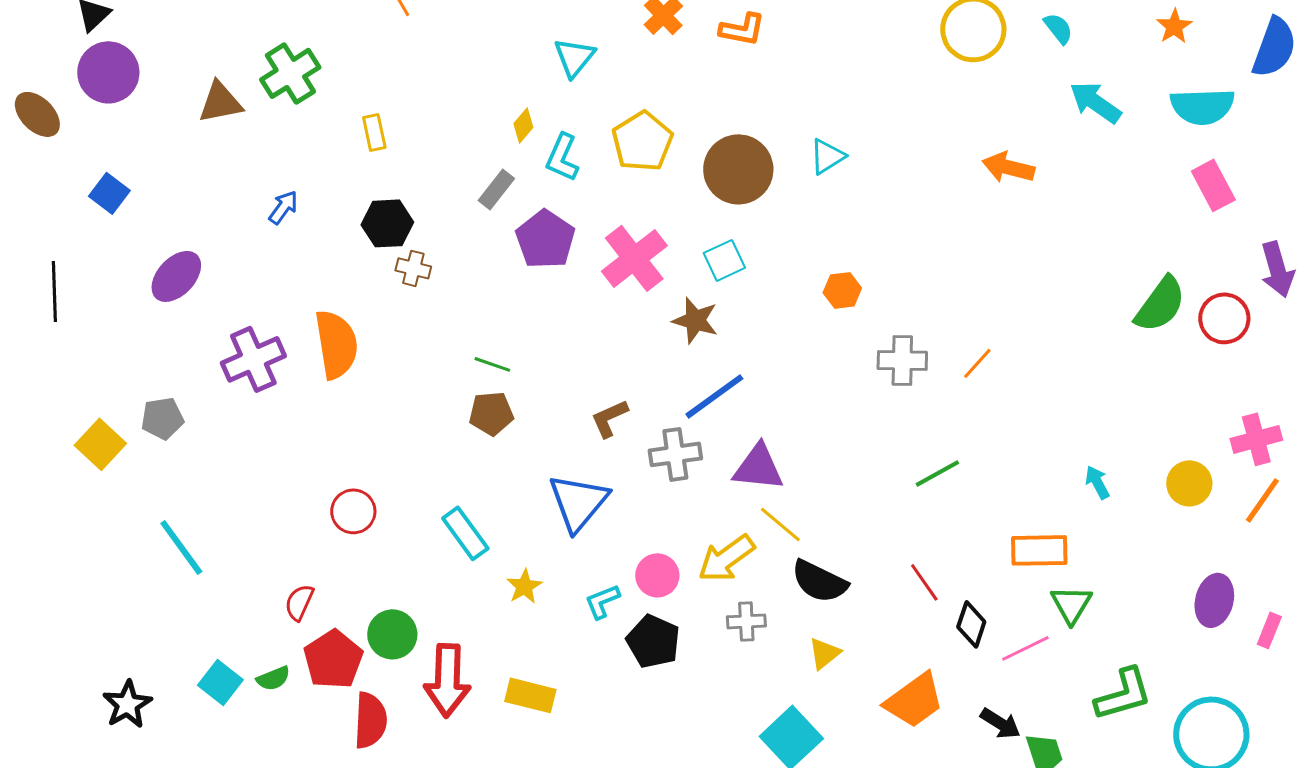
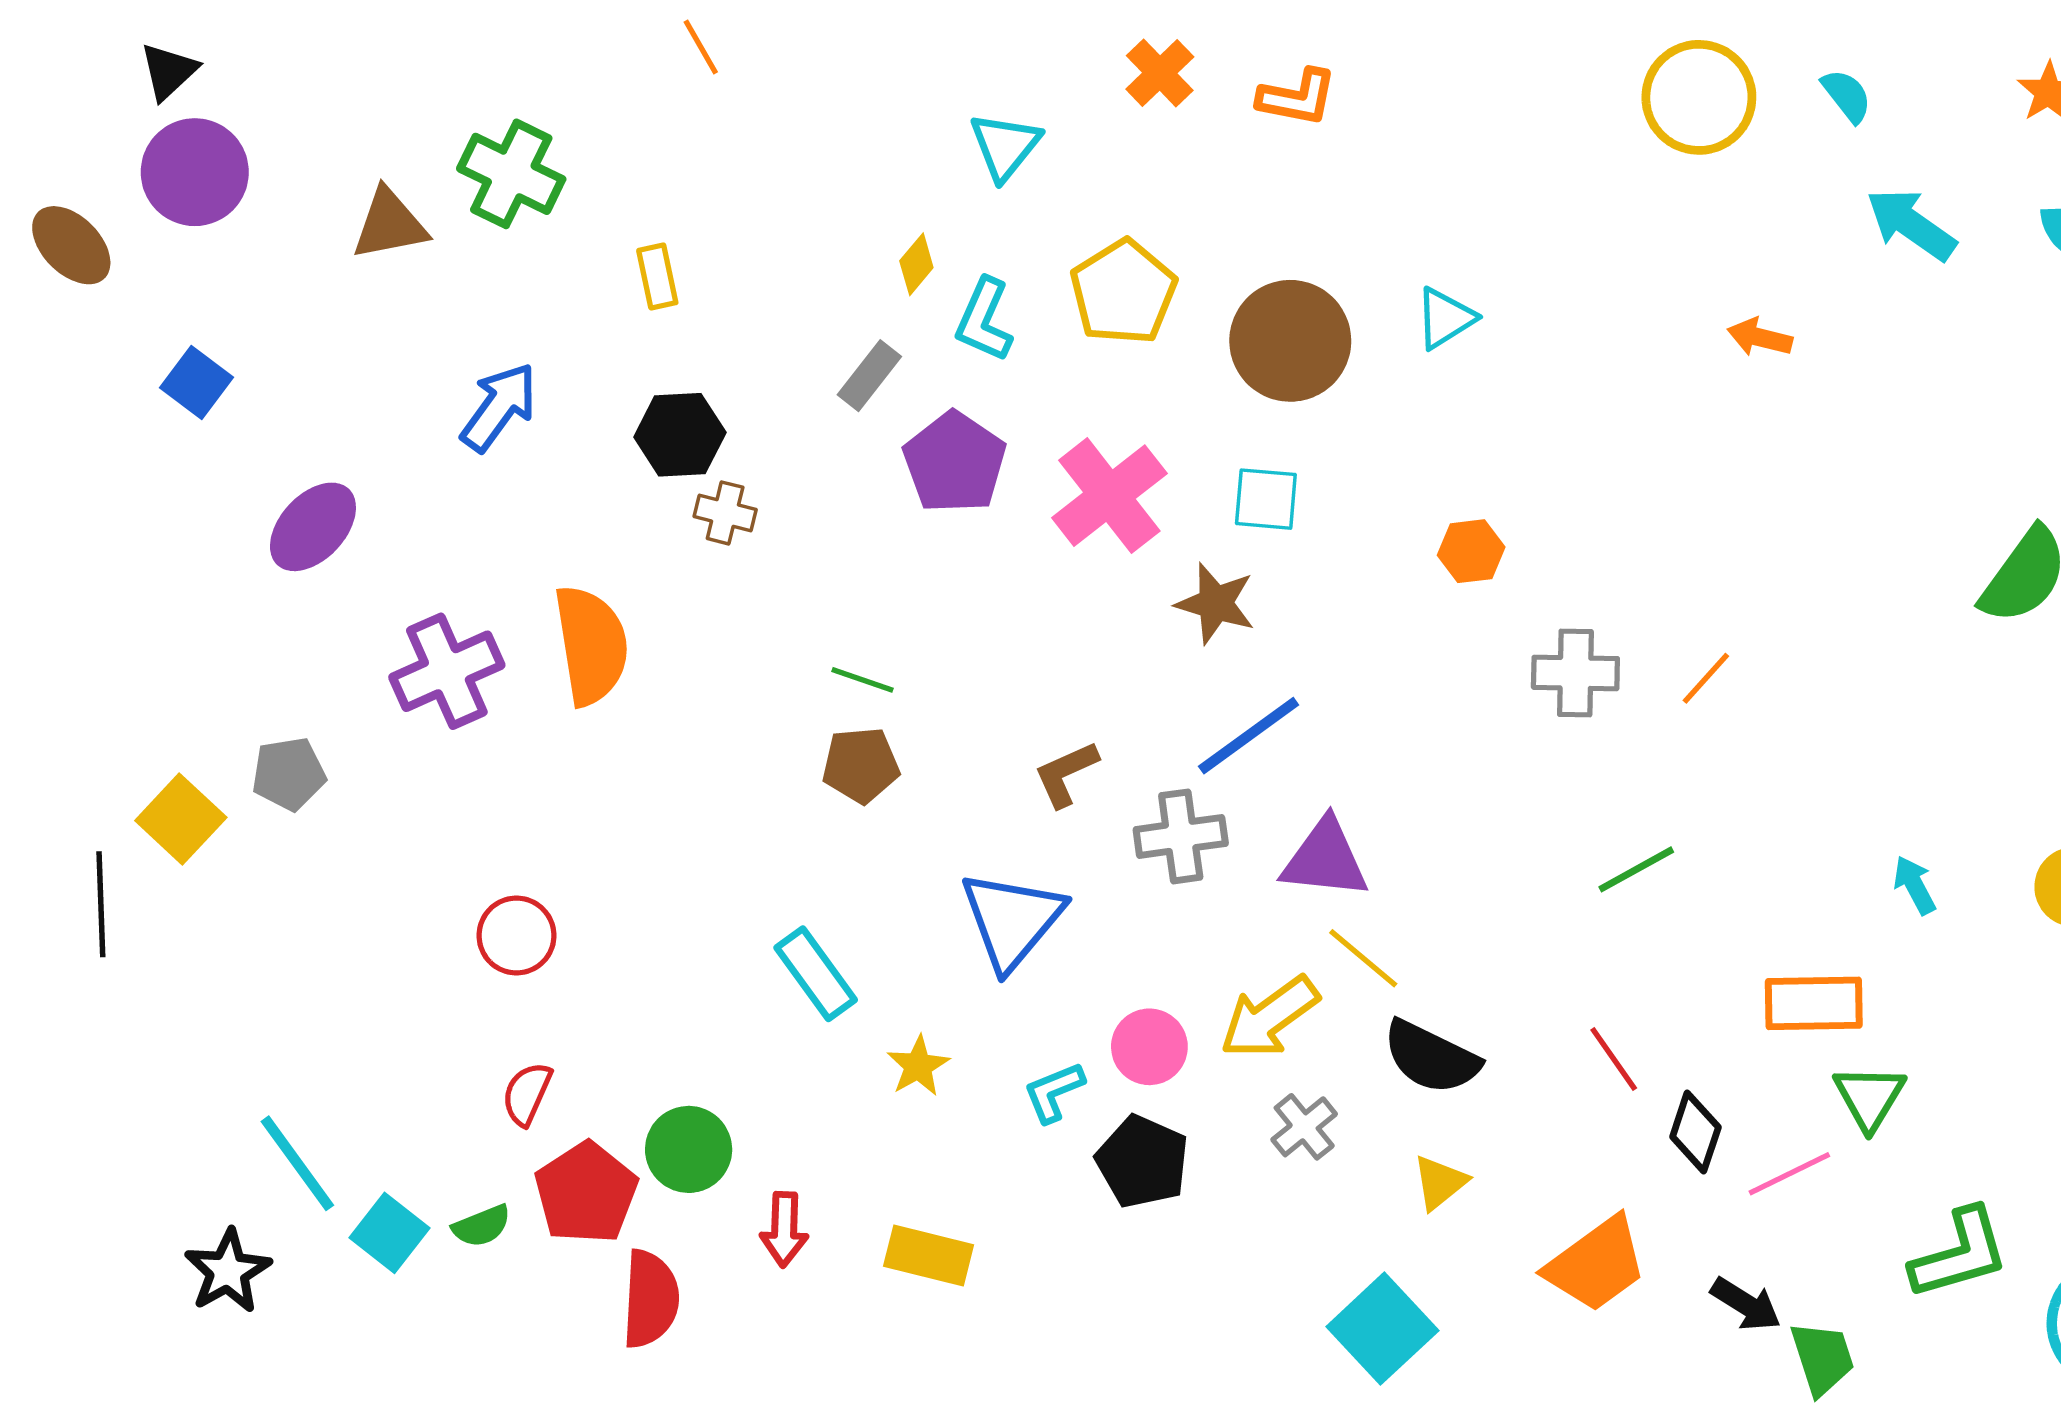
green cross: (290, 73) -> (511, 174), turned -32
orange arrow: (1008, 167) -> (1760, 337), size x0.7
blue arrow: (283, 207) -> (499, 407), size x1.5
cyan square: (724, 260) -> (1266, 499), turned 30
black line: (54, 291) -> (101, 904), moved
red circle: (353, 511) -> (516, 936), moved
cyan line: (181, 547) -> (297, 1163), moved
gray cross: (746, 621) -> (1304, 1127), turned -36
red arrow: (447, 680) -> (784, 1229), size x0.6

